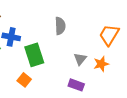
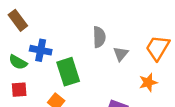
gray triangle: (80, 59) -> (121, 54), moved

